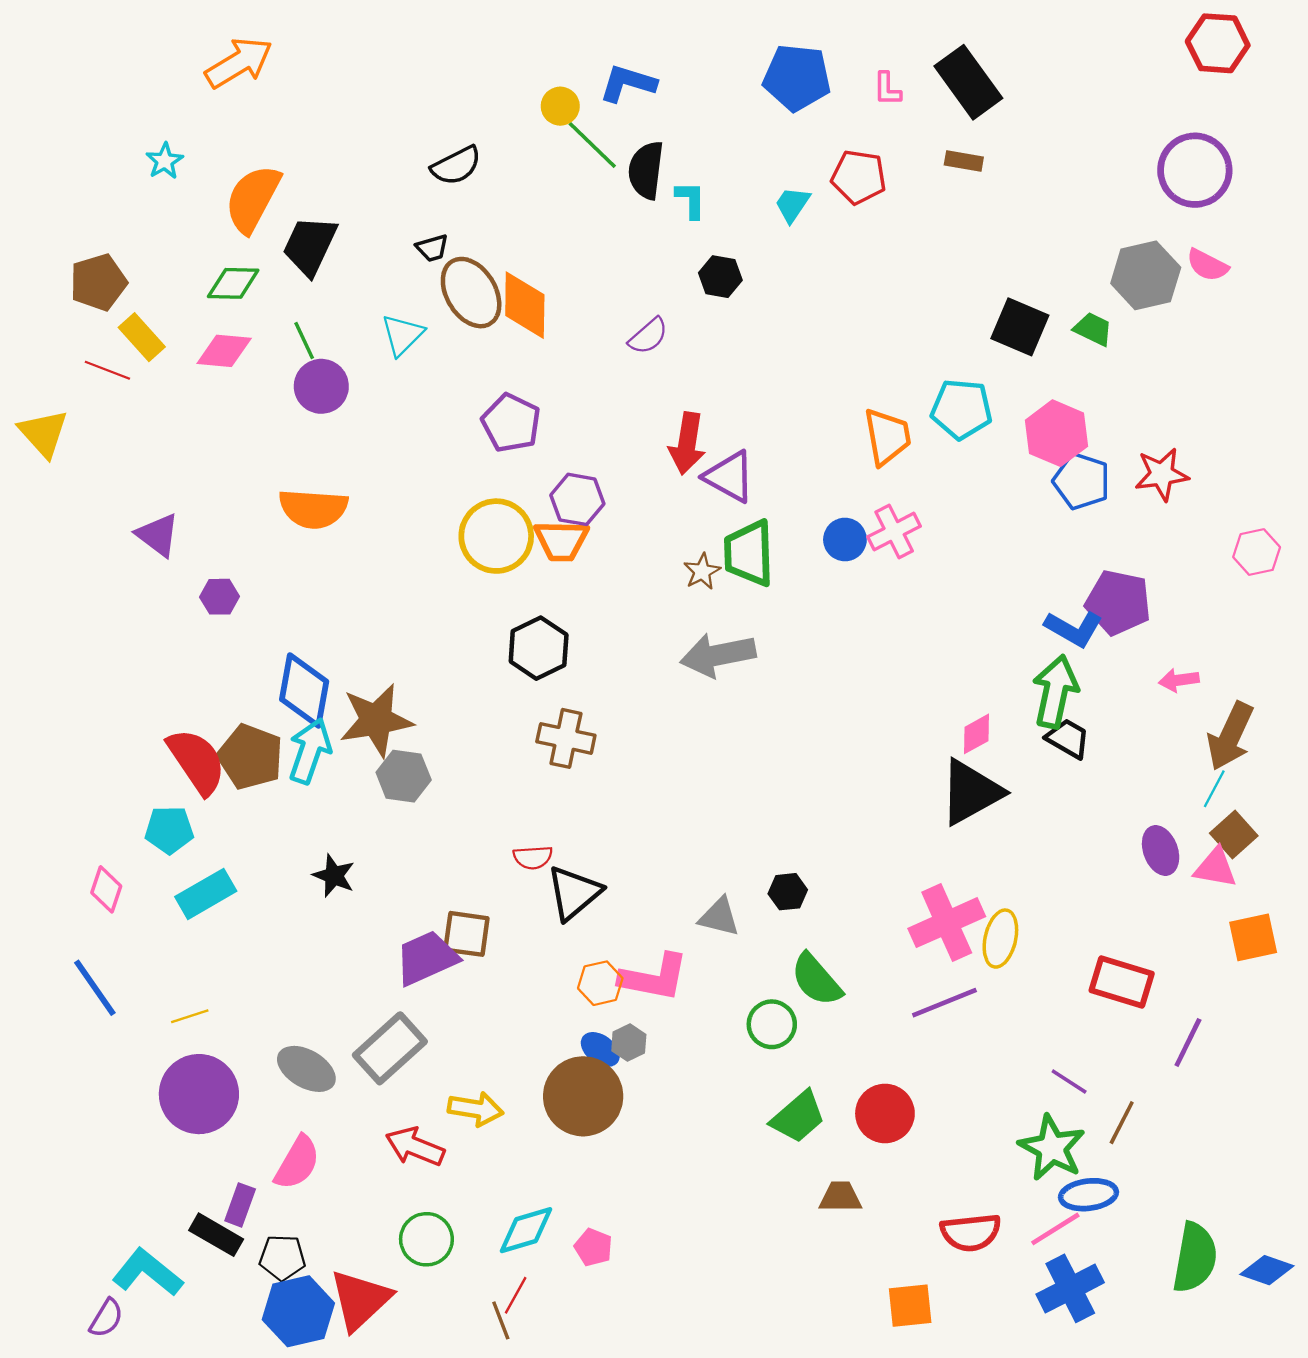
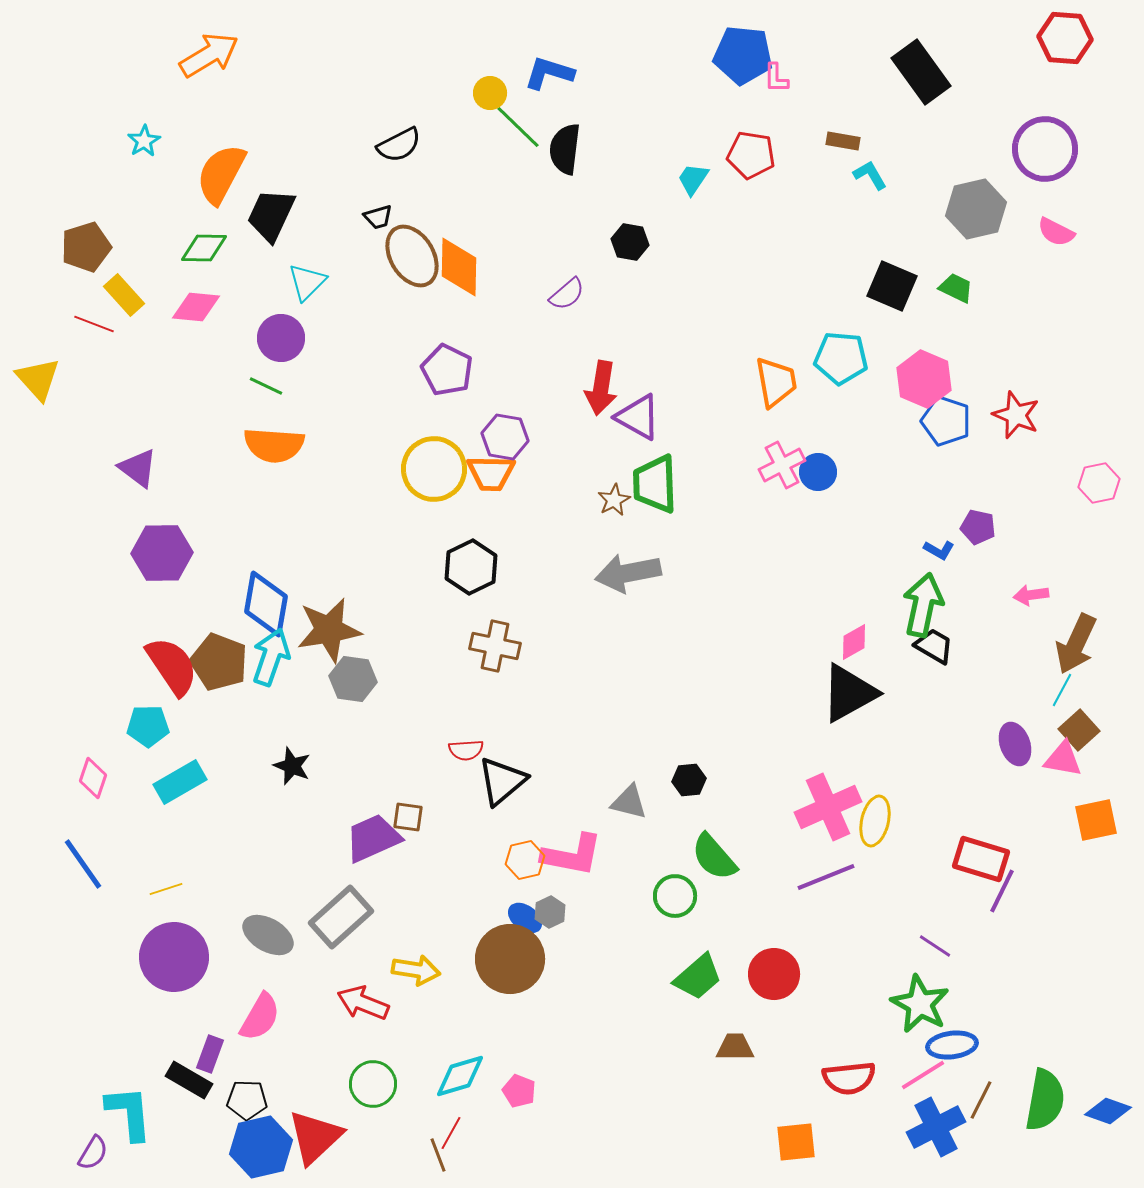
blue pentagon: (797, 78) -> (743, 55), moved
black rectangle: (968, 82) -> (921, 72), moved
cyan L-shape: (691, 200) -> (870, 175), moved, turned -30
gray hexagon: (1146, 275) -> (976, 209), moved
cyan triangle: (402, 335) -> (307, 282), moved
green line: (304, 341) -> (266, 386), moved, turned -40
red star: (1162, 474) -> (1016, 415), turned 30
blue circle: (845, 540) -> (818, 472), moved
purple hexagon: (220, 597) -> (162, 553), moved, size x1.8
purple pentagon: (1118, 602) -> (978, 527), size x0.6
blue L-shape: (1074, 629) -> (939, 550), size x0.6
brown square: (466, 934) -> (408, 817), size x0.7
purple line: (1188, 1043) -> (1002, 891), moved
brown line: (1122, 1123) -> (981, 1100), moved
cyan L-shape: (147, 1272) -> (129, 1113), turned 46

